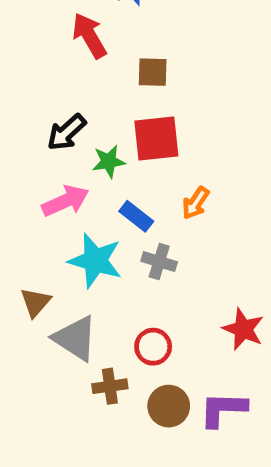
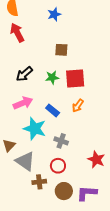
red arrow: (89, 36) -> (17, 33), moved
red square: (156, 138) -> (75, 78), moved
green star: (109, 161) -> (52, 77), moved
gray cross: (159, 262) -> (61, 141), moved

